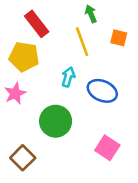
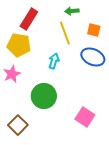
green arrow: (91, 14) -> (72, 11), turned -72
red rectangle: (37, 24) -> (29, 19), turned 70
blue ellipse: (102, 91) -> (93, 57), moved

